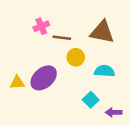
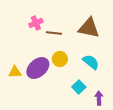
yellow circle: (76, 57) -> (60, 59), moved
cyan semicircle: (104, 71) -> (91, 62), turned 36
purple arrow: (114, 112) -> (99, 98), turned 88

